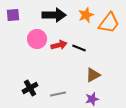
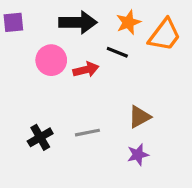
black line: (79, 48) -> (117, 52), moved
gray line: (58, 94) -> (87, 133), moved

